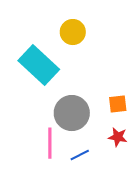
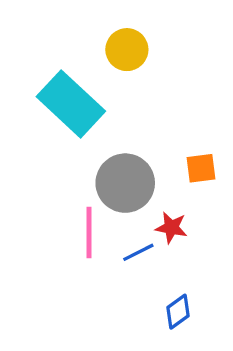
red star: (118, 137) -> (171, 228), moved

